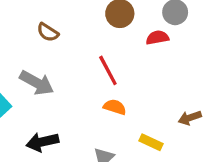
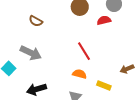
red line: (108, 70) -> (84, 51), moved
orange semicircle: (115, 107) -> (80, 74), moved

